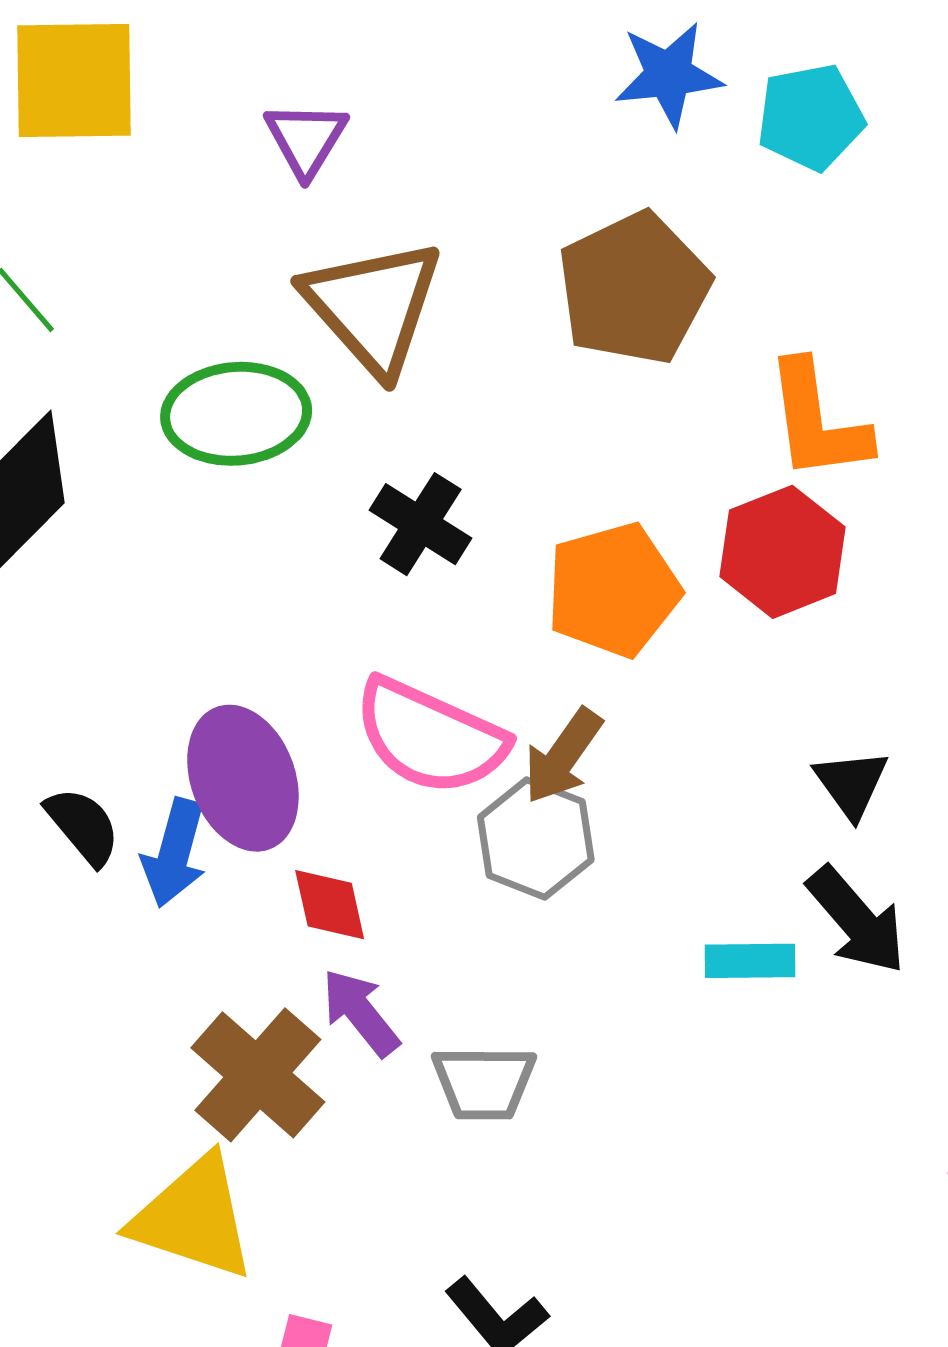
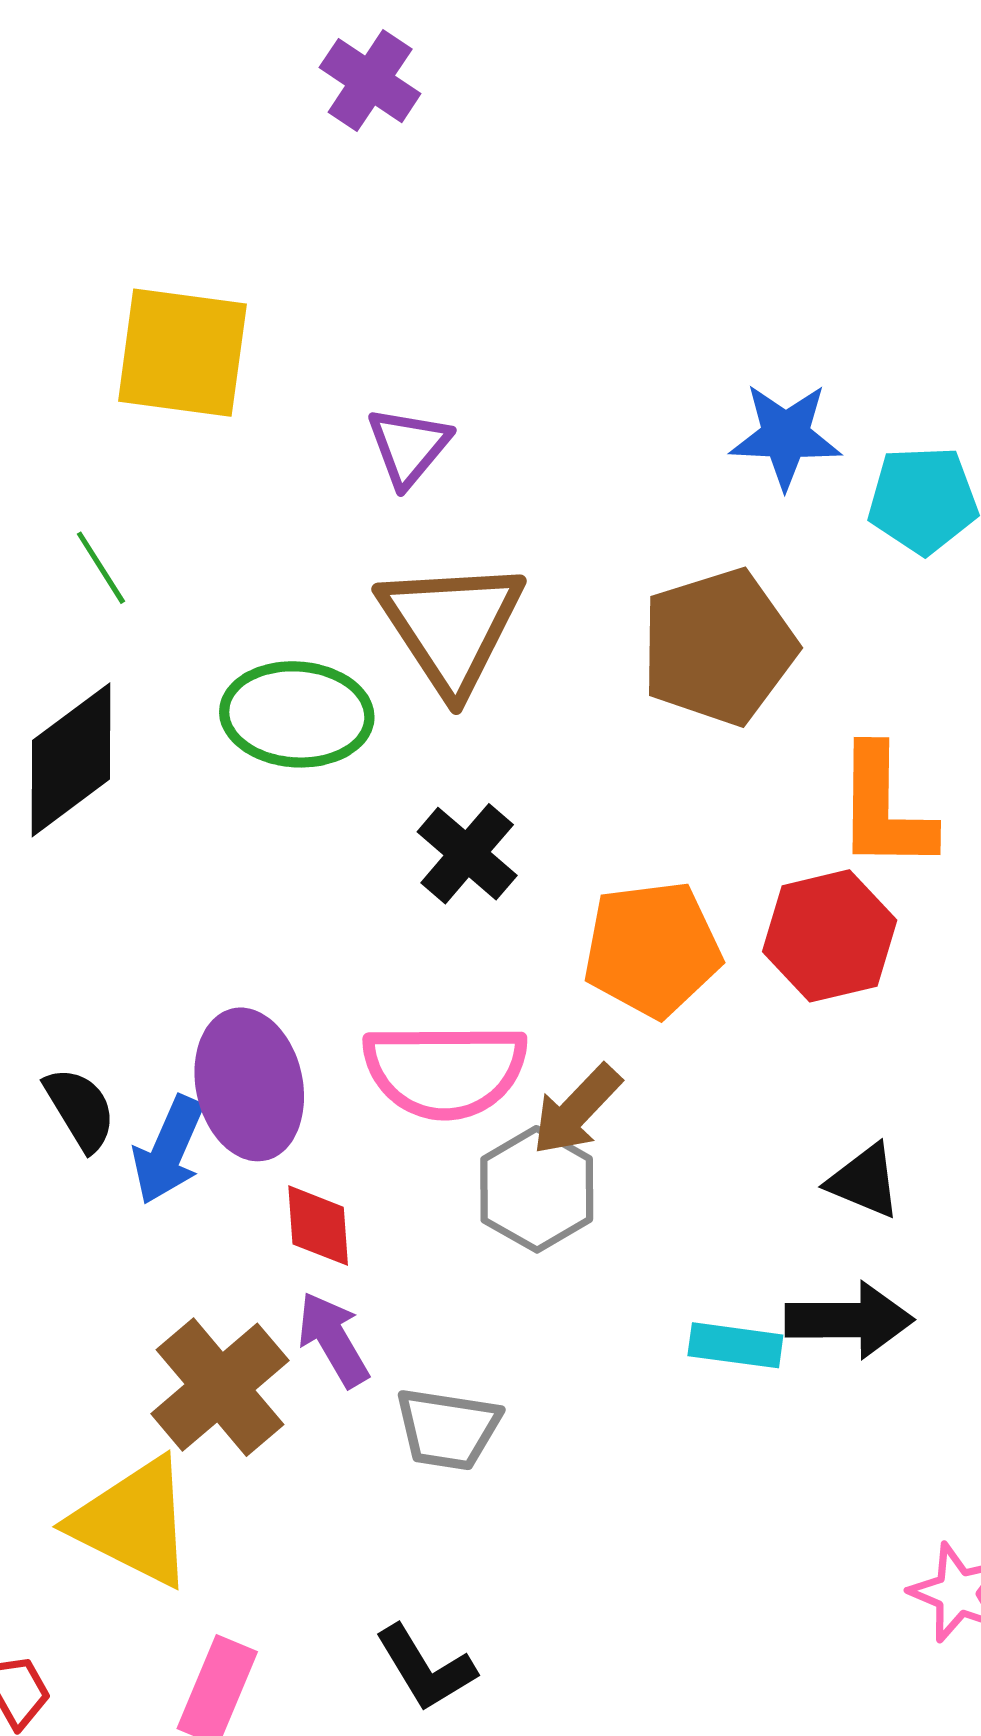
pink semicircle: (430, 737) -> (445, 1070), turned -33
black triangle: (851, 784) -> (864, 1181), turned -40
black arrow: (857, 920) -> (849, 1320), turned -58

